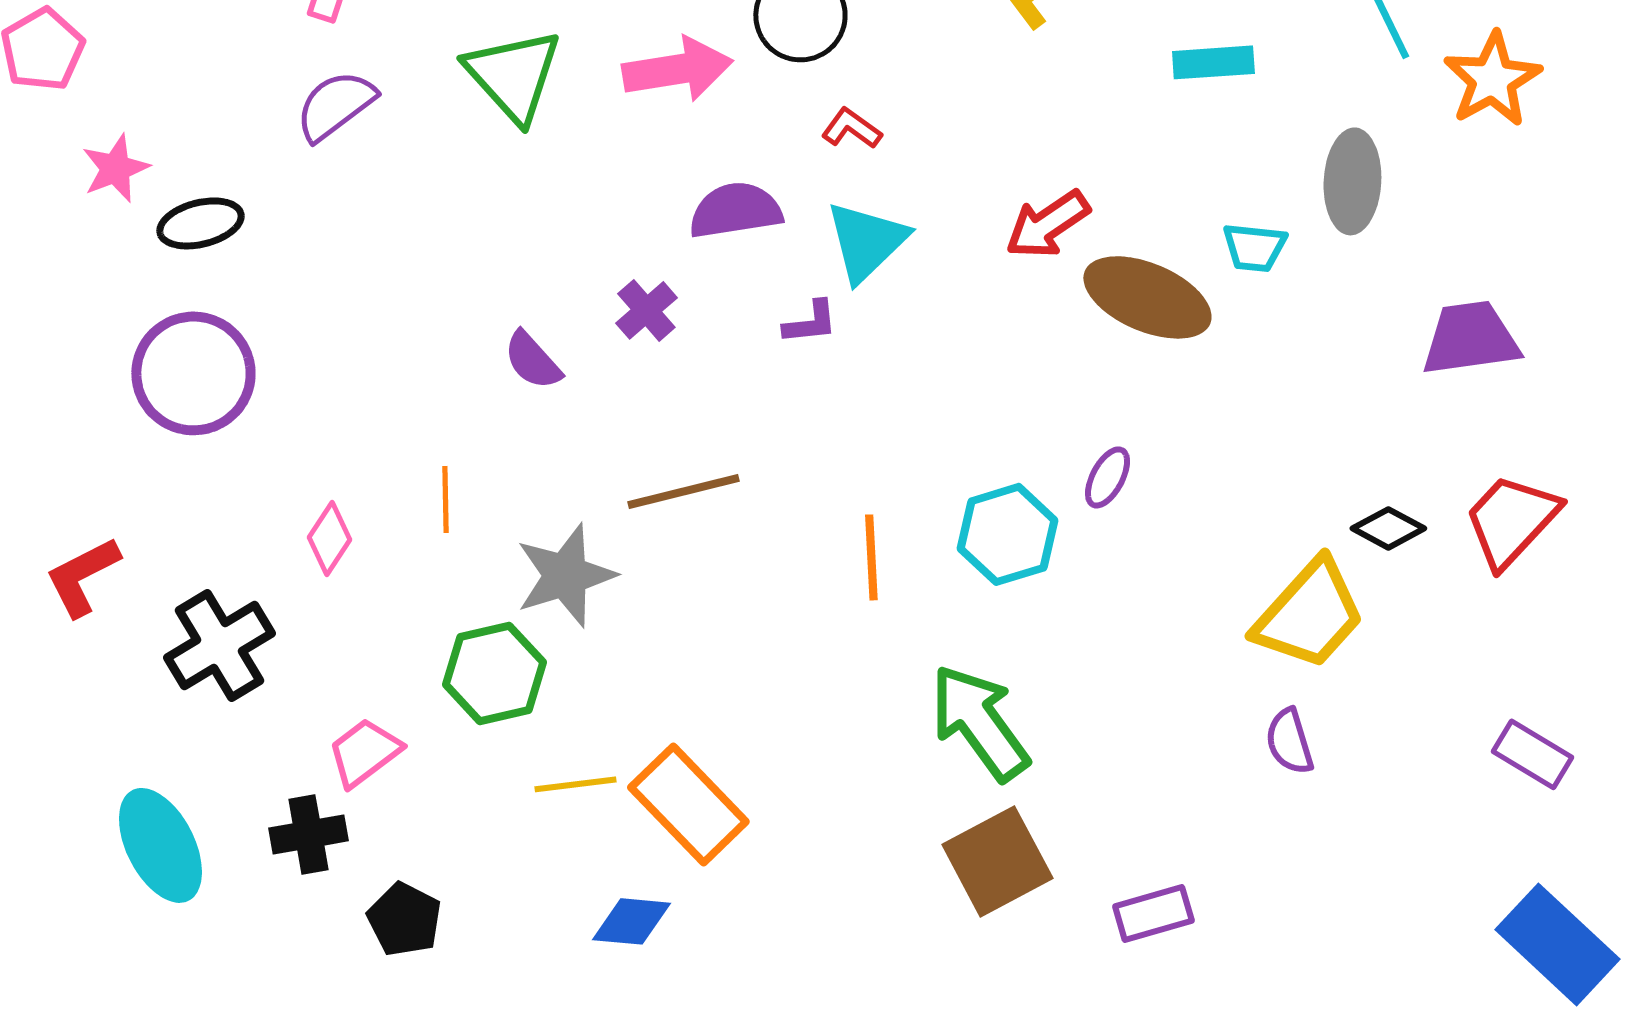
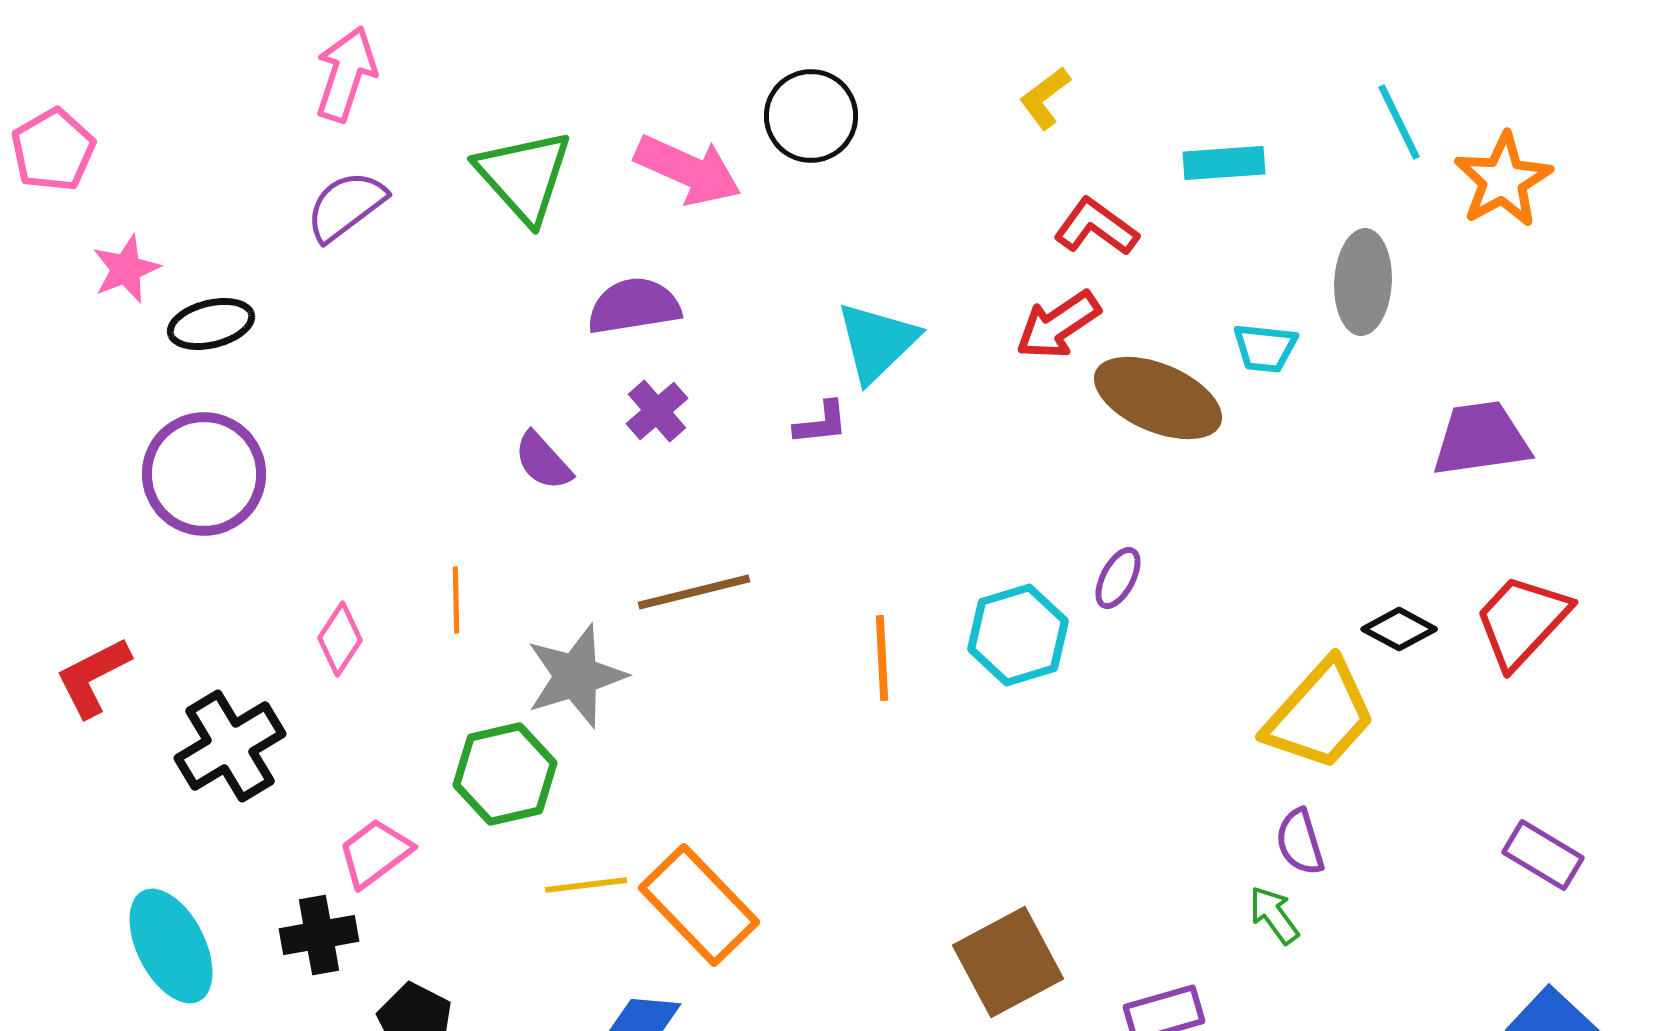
pink arrow: (677, 69) -> (688, 170), turned 33
red L-shape: (851, 128) -> (1096, 227), moved, size x1.4
purple semicircle: (735, 210) -> (634, 306), moved
green arrow: (979, 722) -> (1274, 915), moved, size x0.5

